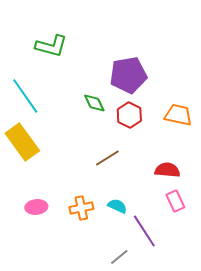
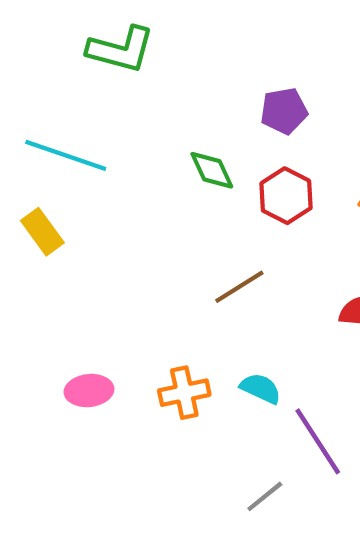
purple pentagon: (128, 75) -> (284, 111), size x0.6
cyan line: (25, 96) -> (66, 155), turned -36
yellow rectangle: (22, 142) -> (42, 232), moved, size x0.6

